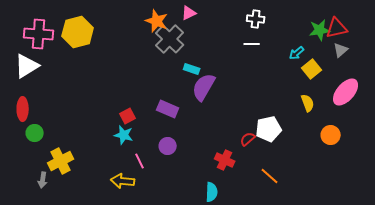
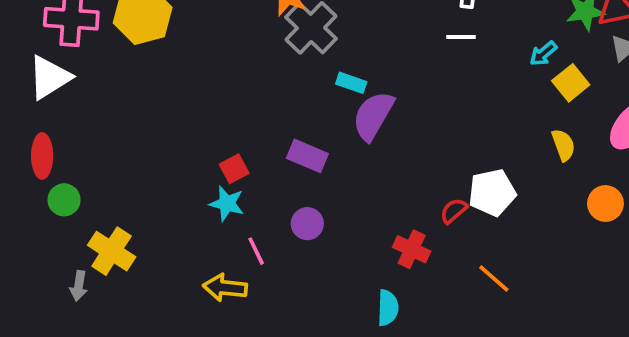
yellow cross: (61, 161) -> (112, 251), turned -30

